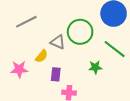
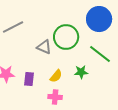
yellow semicircle: (42, 56) -> (56, 76), moved
purple rectangle: (56, 74) -> (29, 79), moved

